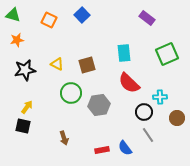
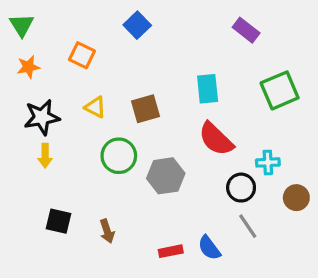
green triangle: (13, 15) -> (22, 25), turned 42
orange square: (49, 20) -> (82, 55), moved
yellow arrow: (27, 107) -> (45, 156), moved, turned 144
black square: (23, 126) -> (58, 221), moved

